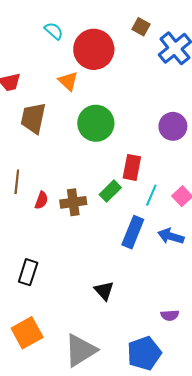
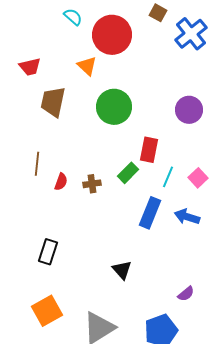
brown cross: (73, 202) -> (92, 184), size x0.7
purple semicircle: (170, 315) -> (186, 294), turned -36

